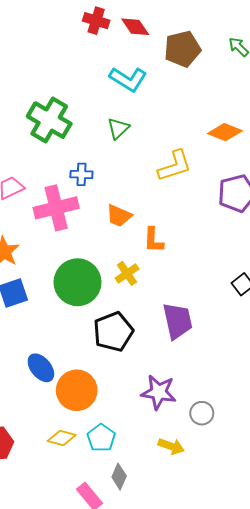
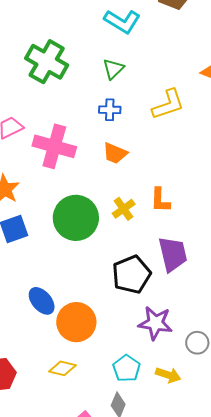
blue cross: (81, 174) -> (110, 110), moved
pink cross: (56, 208) -> (54, 146), turned 30
orange L-shape: (153, 240) -> (160, 200), moved
black pentagon: (113, 332) -> (131, 274), moved
cyan pentagon: (101, 438) -> (127, 368), moved

